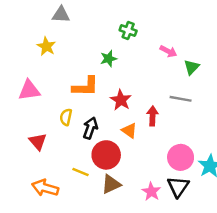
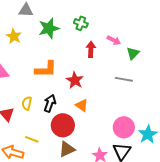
green star: (109, 59) -> (49, 28), moved, size x1.5
red arrow: (153, 116) -> (91, 49), moved
yellow semicircle: (66, 117) -> (27, 103), moved
yellow line: (81, 172) -> (32, 139), moved

